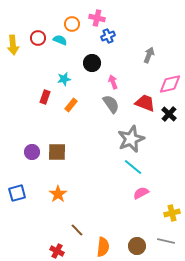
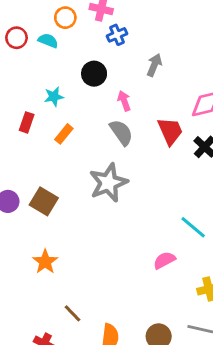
gray arrow: (149, 55) -> (154, 65), moved
red trapezoid: (145, 103) -> (170, 131), turned 45
gray star: (131, 139) -> (108, 183), moved
brown square: (57, 152) -> (44, 201), turned 30
cyan line: (133, 167) -> (193, 227), moved

